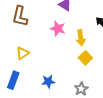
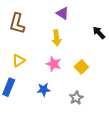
pink star: (58, 29) -> (54, 64), moved
yellow arrow: (81, 38) -> (57, 38), moved

